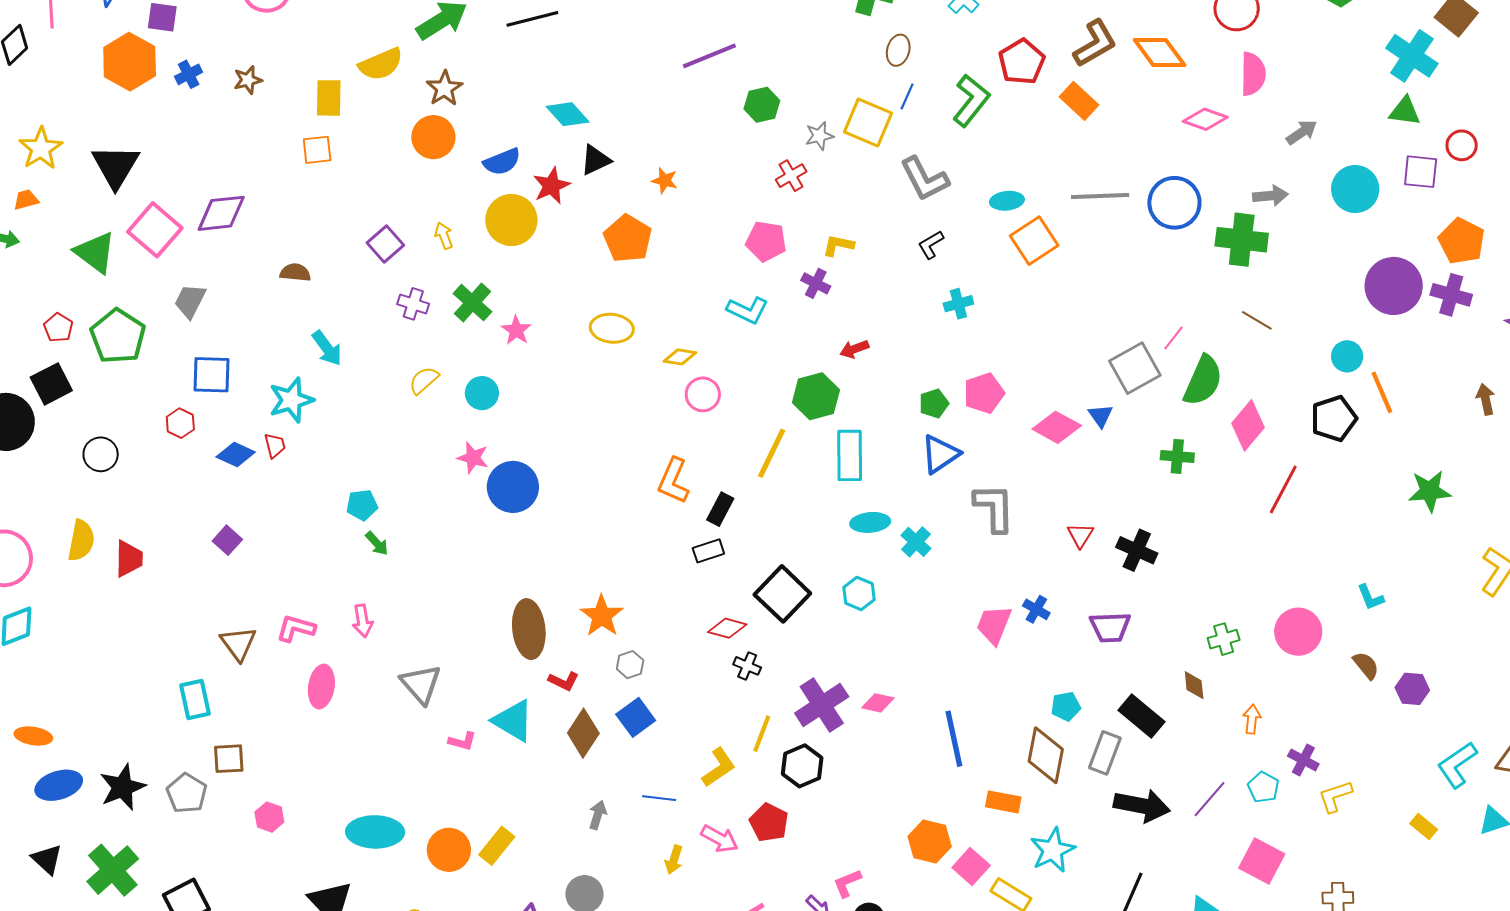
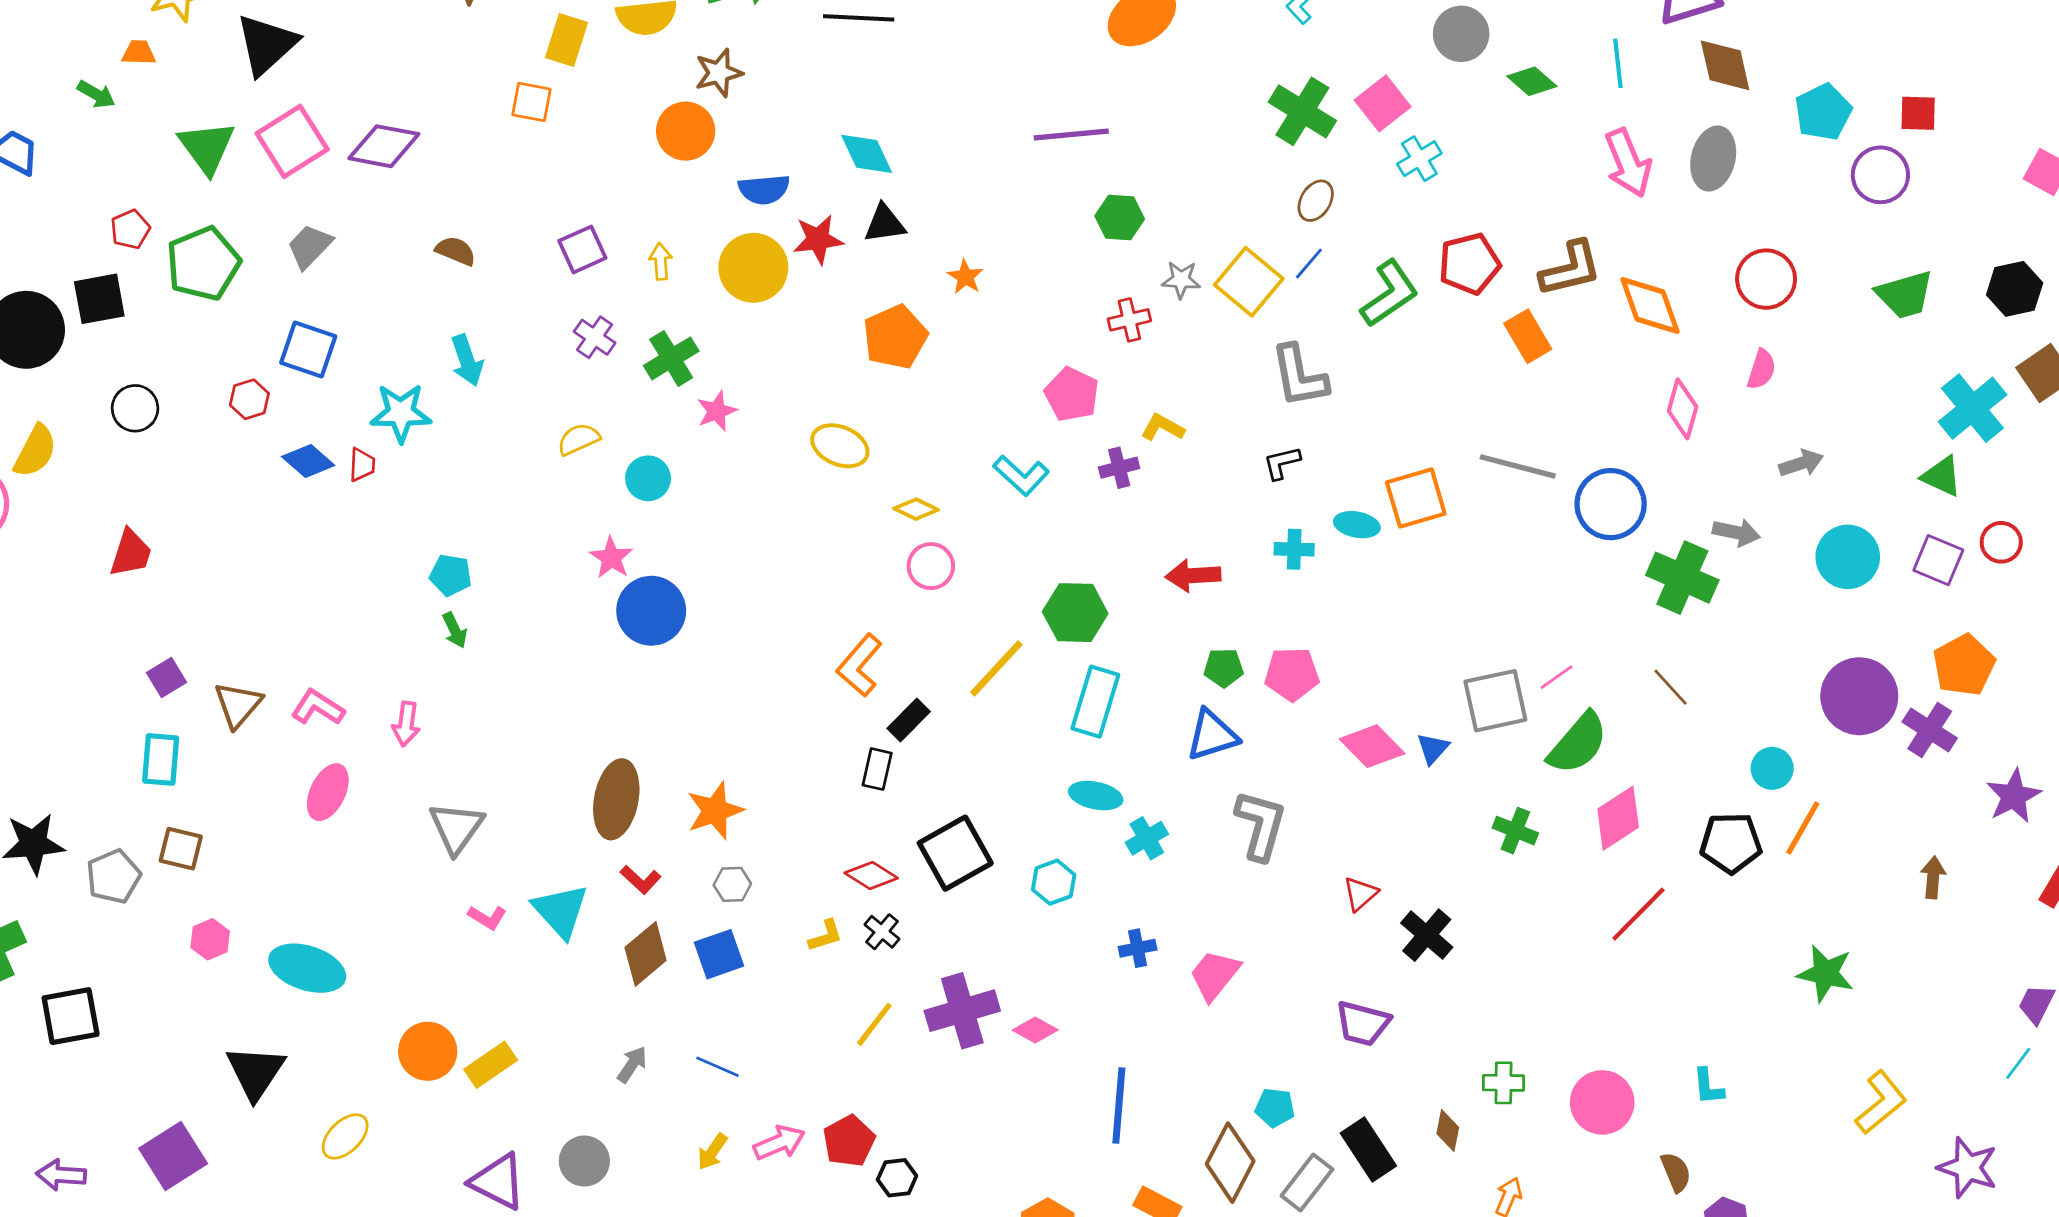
pink semicircle: (1253, 74) -> (1761, 369), size x0.7
pink diamond: (1205, 119) -> (1683, 409), turned 69
cyan ellipse: (1007, 201) -> (1357, 525), moved
purple cross: (816, 283) -> (1119, 468), turned 32
red arrow: (854, 349) -> (1193, 576), moved, size x1.4
orange line: (1382, 392) -> (1803, 828), turned 36
yellow semicircle: (81, 540) -> (35, 451), moved
purple square: (227, 540) -> (167, 678), moved
black rectangle: (708, 551) -> (877, 769), turned -76
blue cross: (1036, 609) -> (1138, 948), moved, turned 32
black hexagon: (802, 766) -> (897, 1178), moved, size x0.7
yellow L-shape: (719, 767) -> (826, 936), moved, size x0.7
cyan ellipse: (375, 832) -> (307, 968), moved
pink arrow: (720, 839) -> (779, 1143), turned -69

